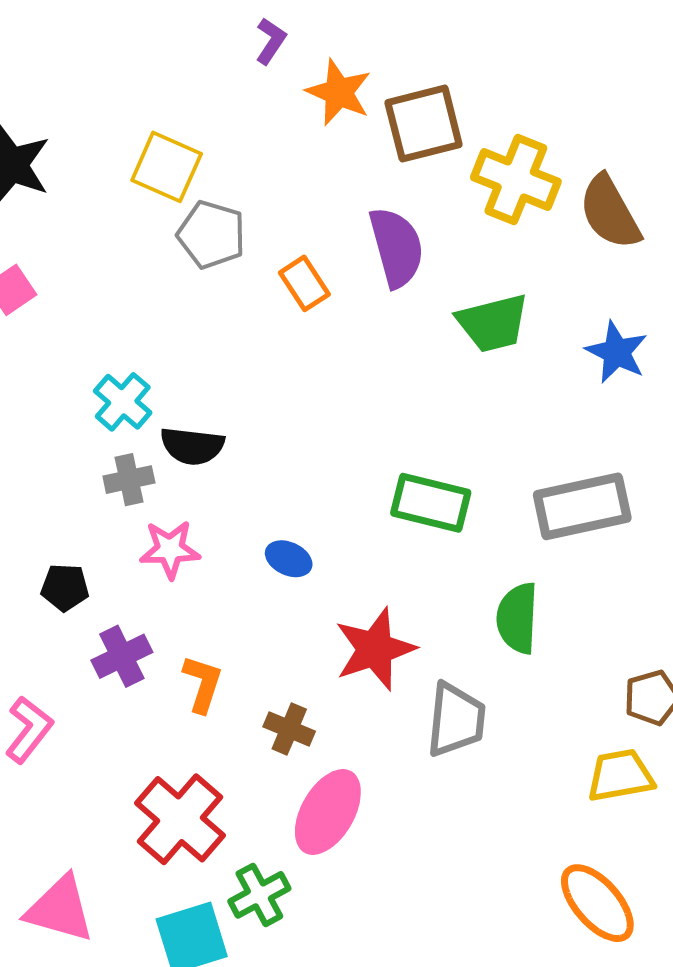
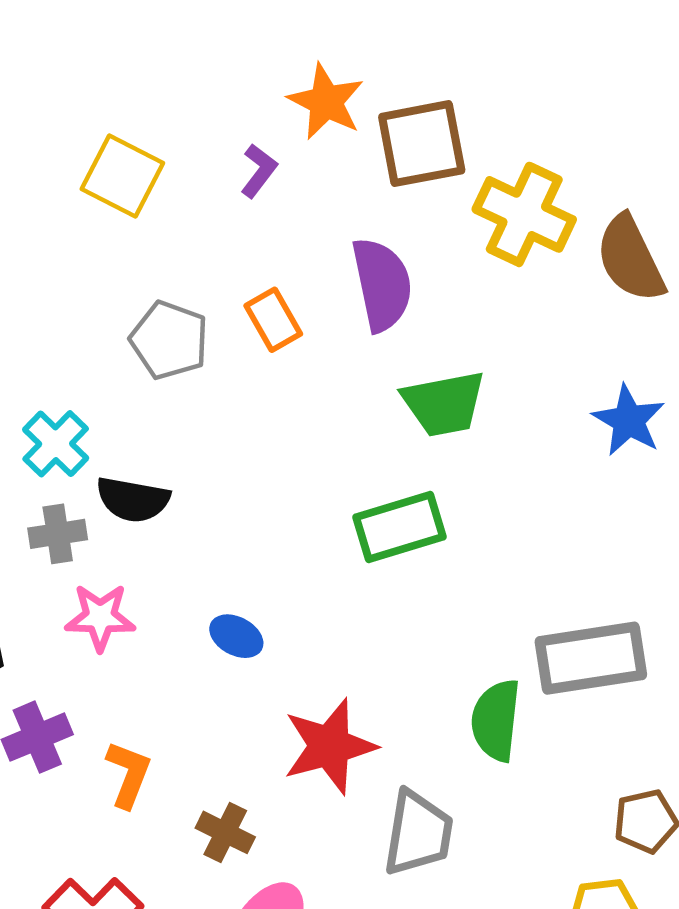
purple L-shape: (271, 41) -> (259, 171), moved
gray pentagon: (211, 235) -> (169, 340), moved
green trapezoid: (493, 323) -> (444, 404), moved
green rectangle: (431, 503) -> (400, 527), moved, turned -34
gray rectangle: (582, 506) -> (591, 658), moved

